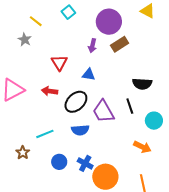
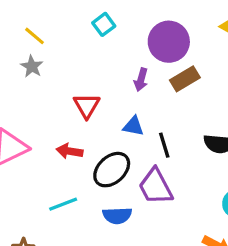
yellow line: (36, 21) -> (35, 36), moved
black line: (130, 106) -> (164, 145), moved
cyan line: (45, 134) -> (63, 204), moved

